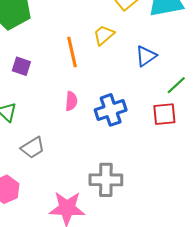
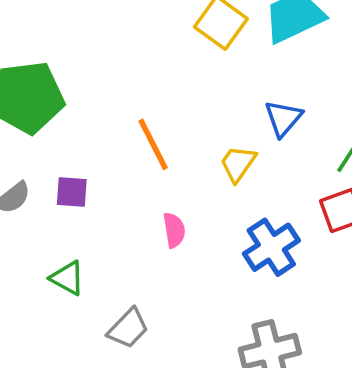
yellow trapezoid: (104, 35) -> (238, 164), moved
blue cross: (111, 110) -> (271, 247), moved

